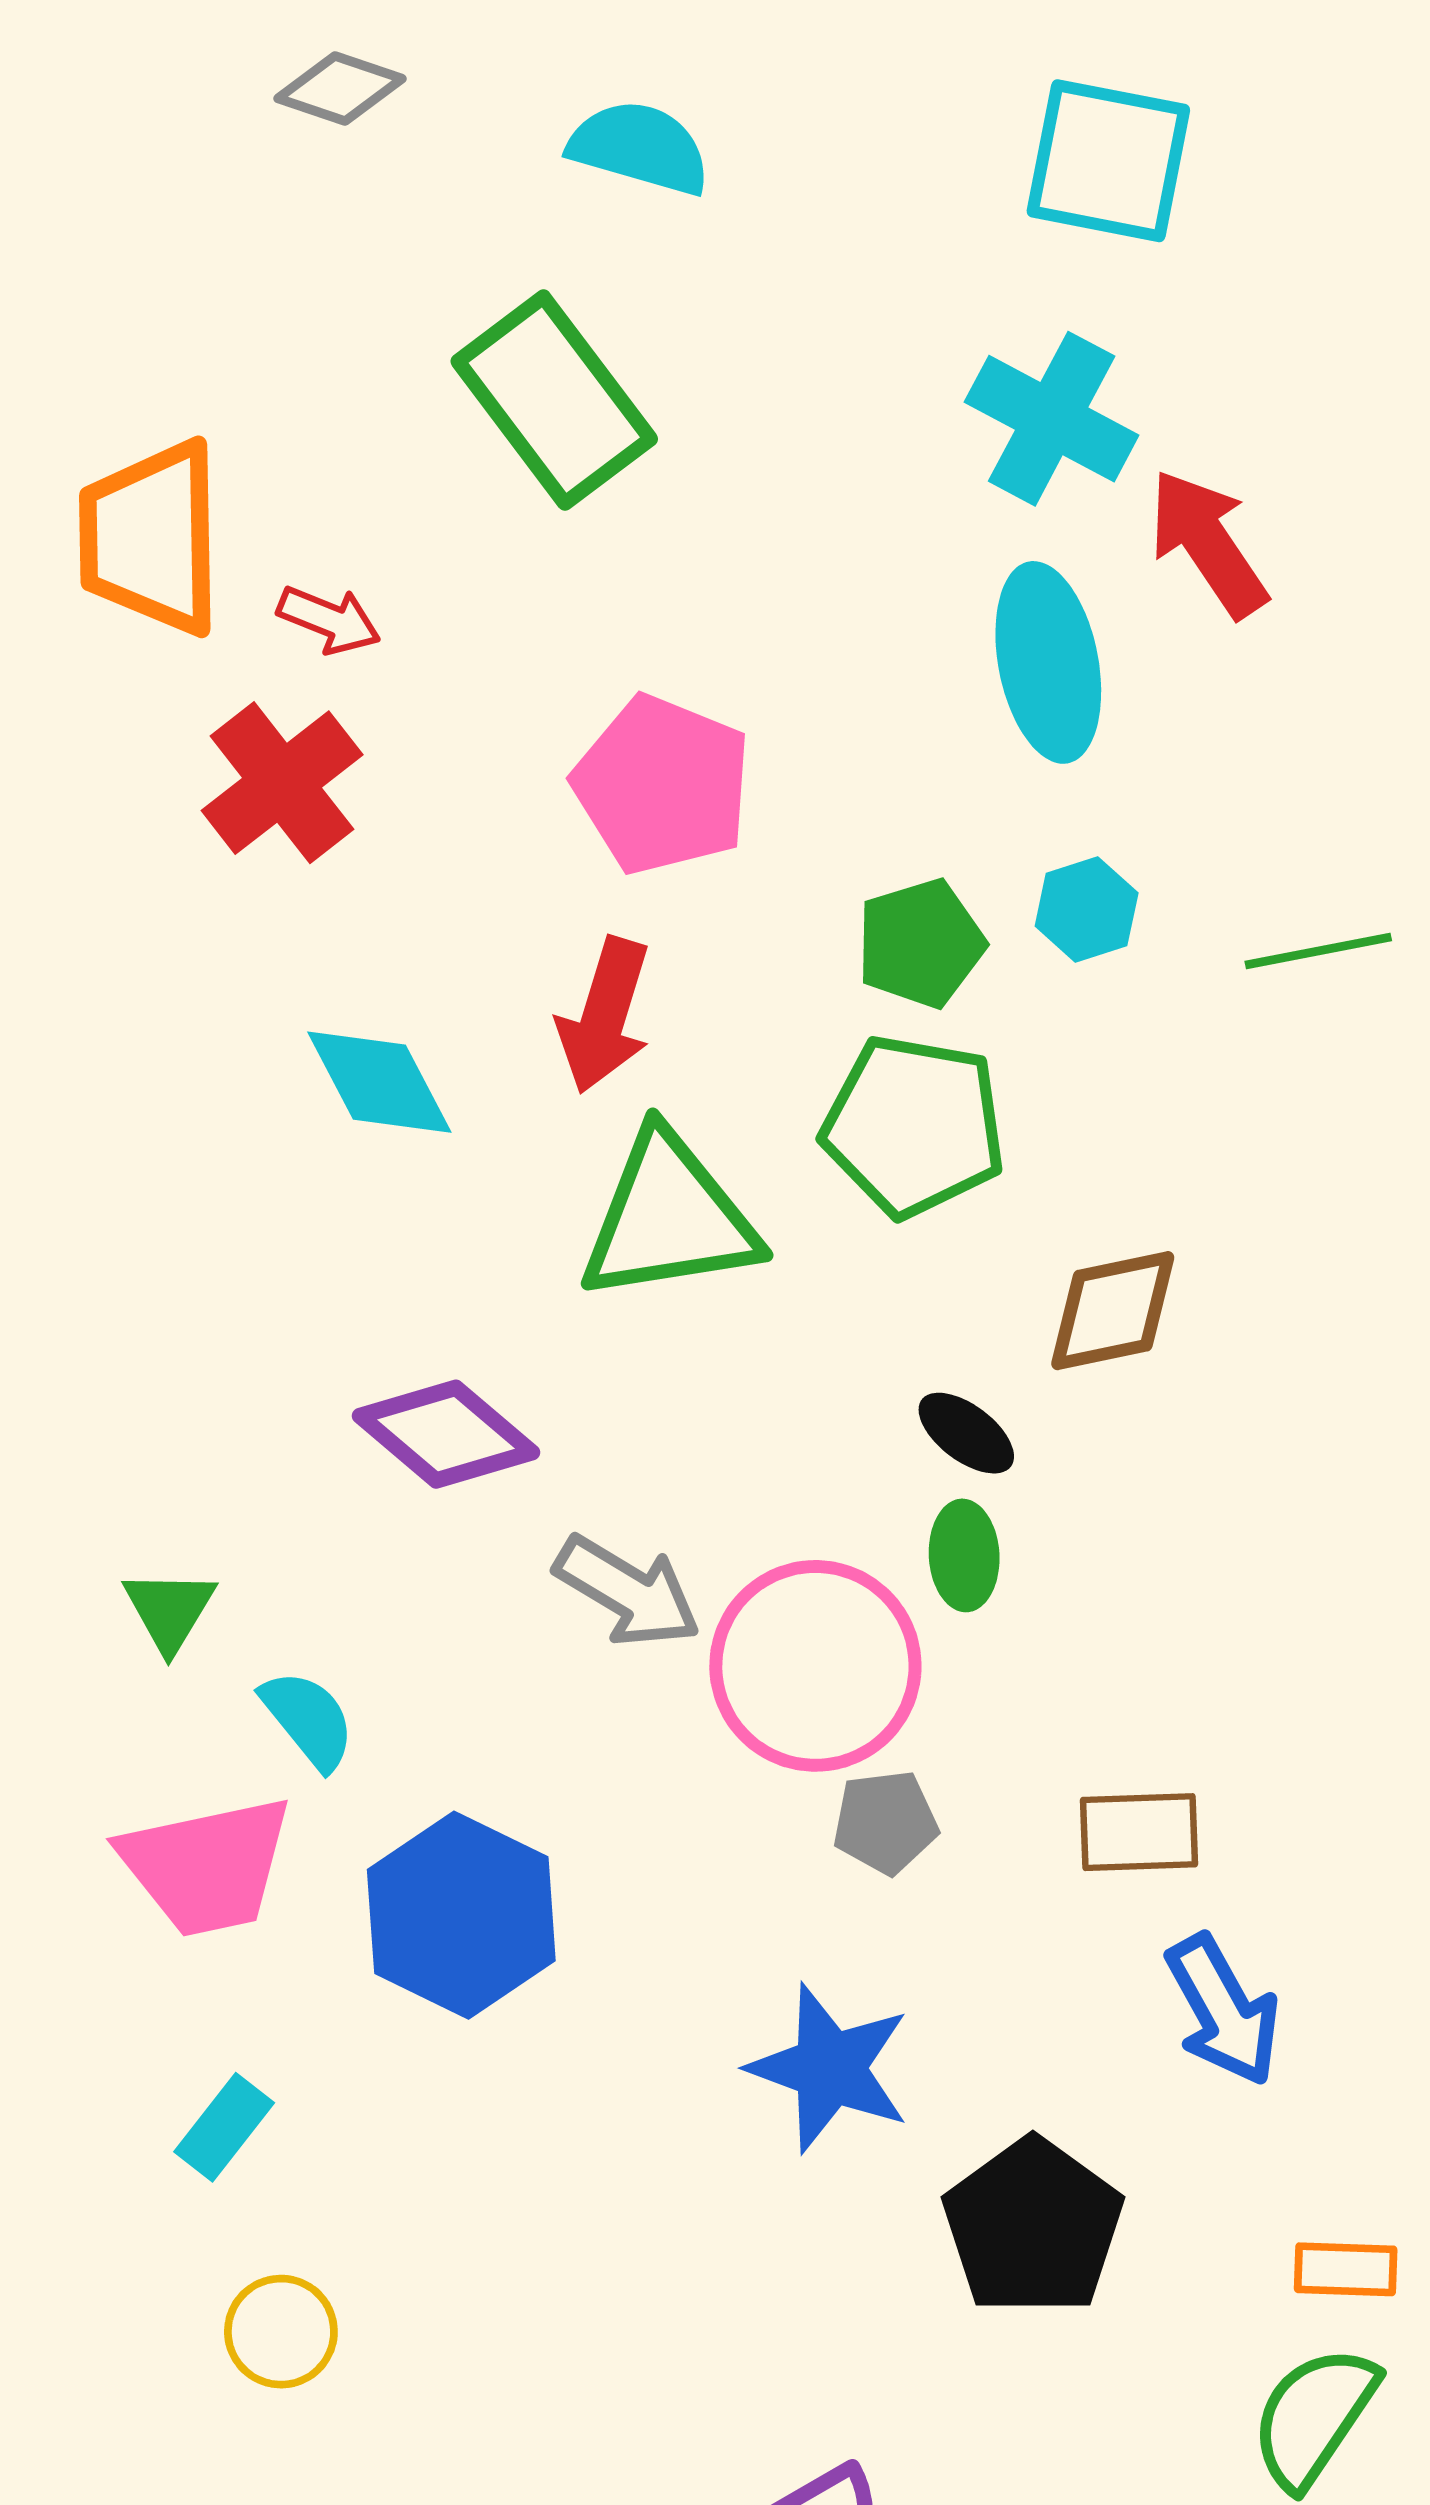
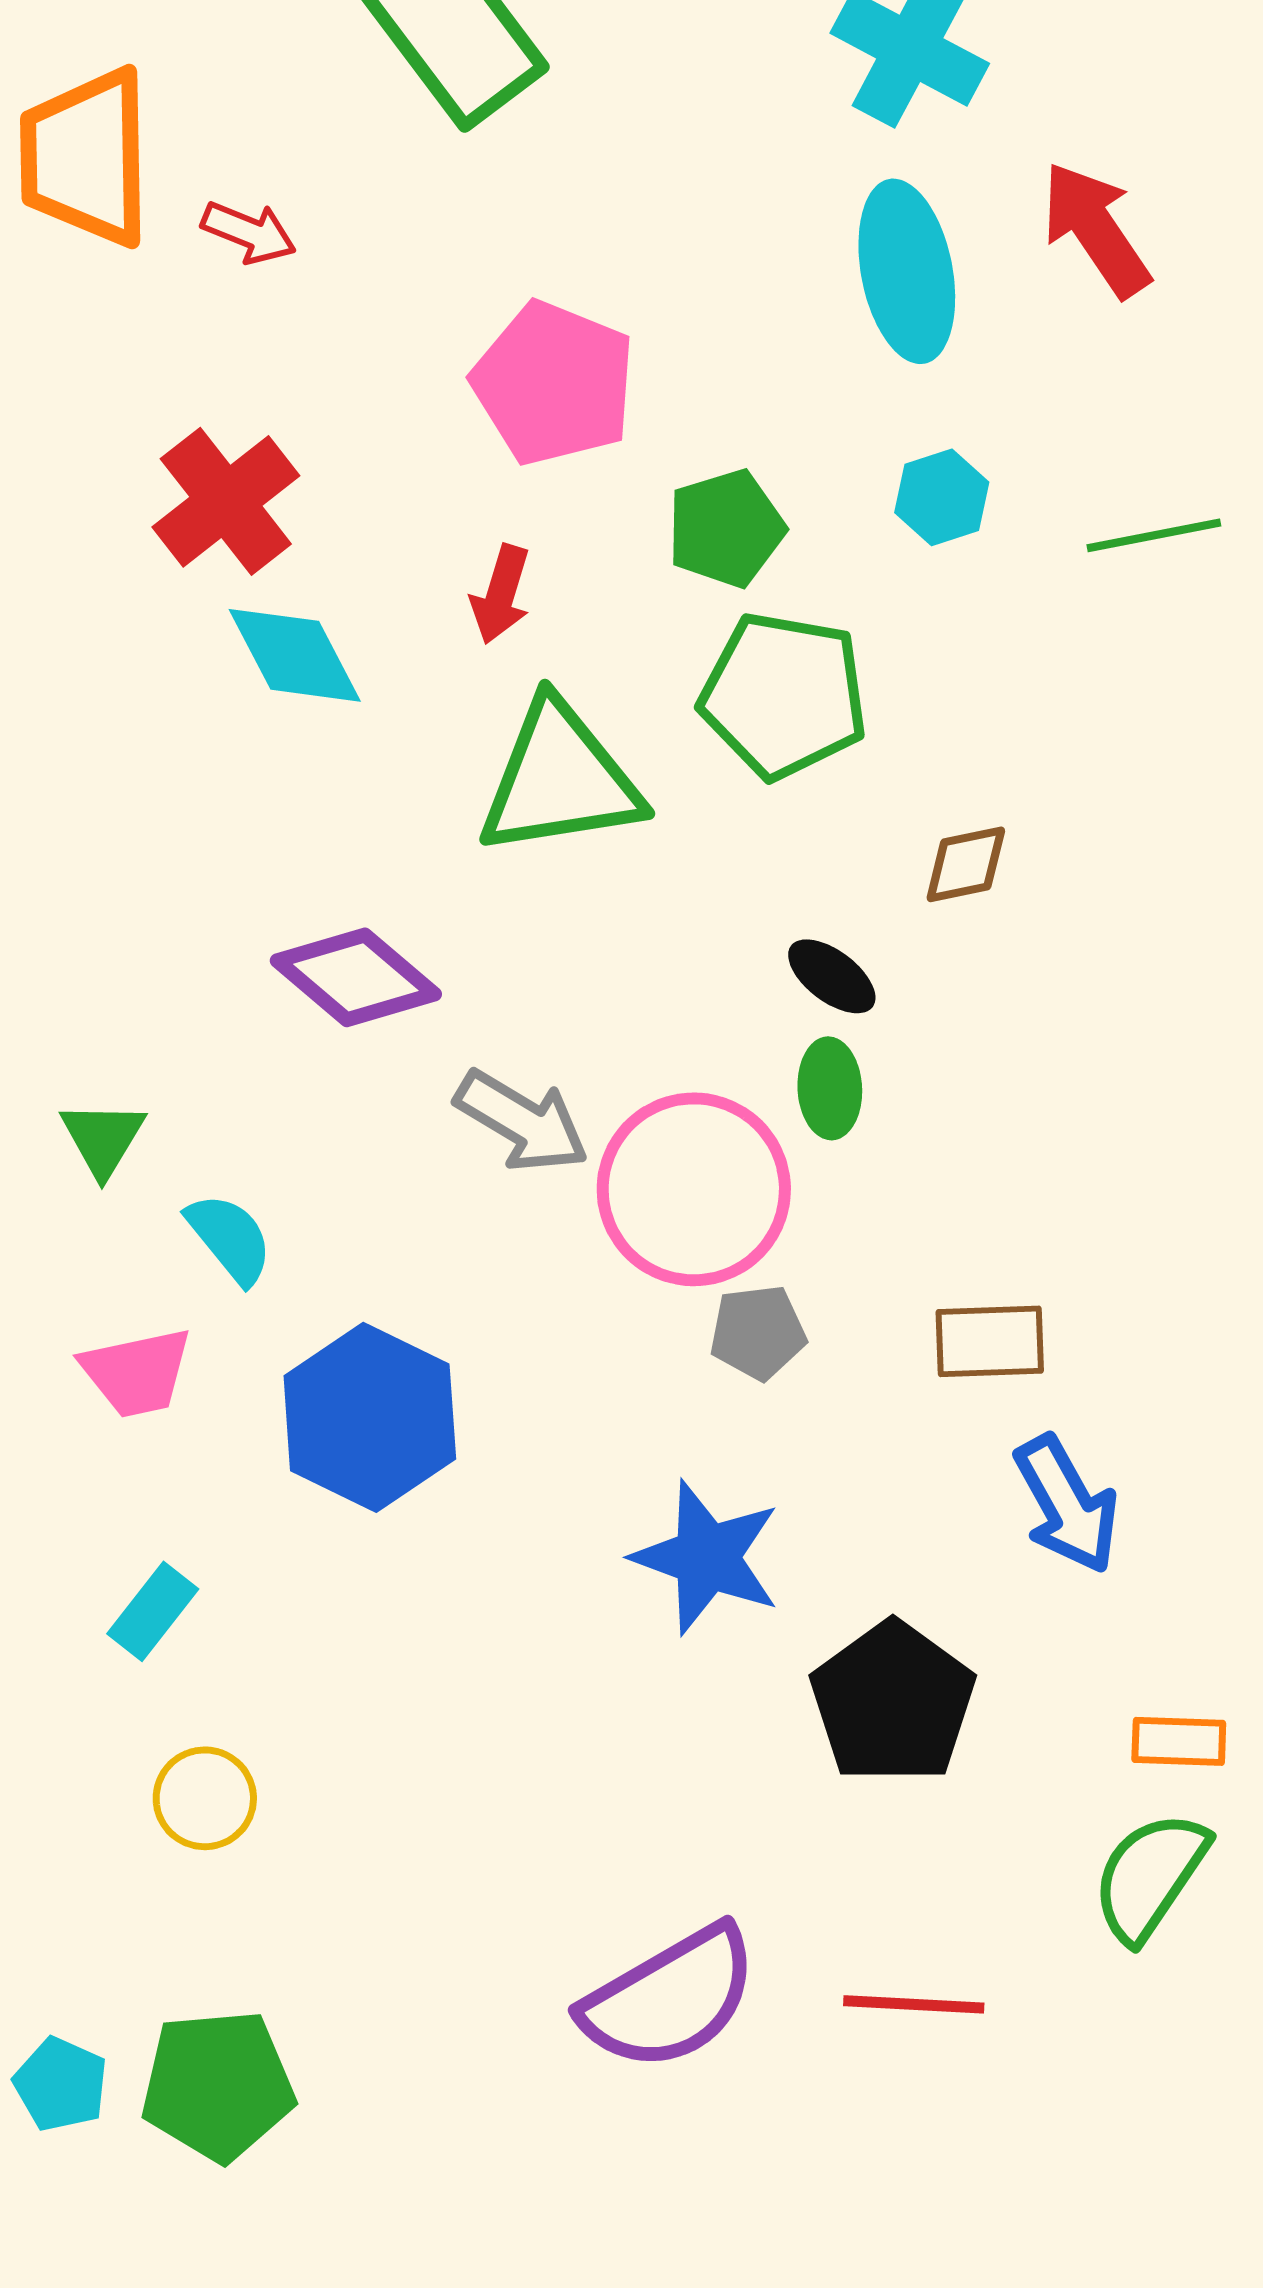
red arrow: (1208, 543) -> (1096, 229), moved
red cross: (282, 783) -> (226, 501), moved
green pentagon: (920, 943) -> (726, 528), moved
red arrow: (604, 1015) -> (501, 594), size x0.7
brown diamond: (1113, 1311) -> (966, 864), size x0.7
pink trapezoid: (207, 1866) -> (137, 1372), size x0.7

